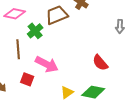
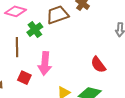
pink arrow: (47, 64) -> (45, 63), turned 65

